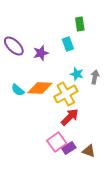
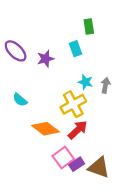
orange diamond: (40, 88) -> (46, 129), moved, turned 35
brown triangle: (89, 151) -> (99, 167), size x1.5

